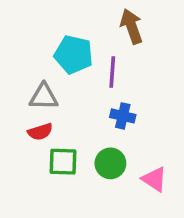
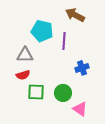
brown arrow: (132, 26) -> (75, 15), turned -42
blue cross: (123, 116) -> (82, 68), moved, turned -32
pink triangle: (154, 179) -> (80, 109), moved

